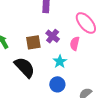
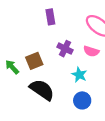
brown square: (33, 42) -> (34, 61), moved
pink semicircle: (75, 44) -> (91, 51), turned -72

